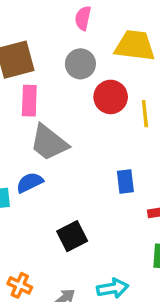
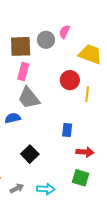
gray circle: (80, 64) -> (46, 40), moved
black square: (72, 236) -> (30, 154), turned -30

